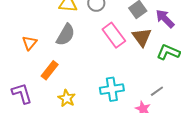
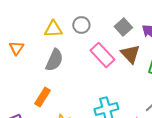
orange triangle: (29, 43) -> (16, 48), moved

